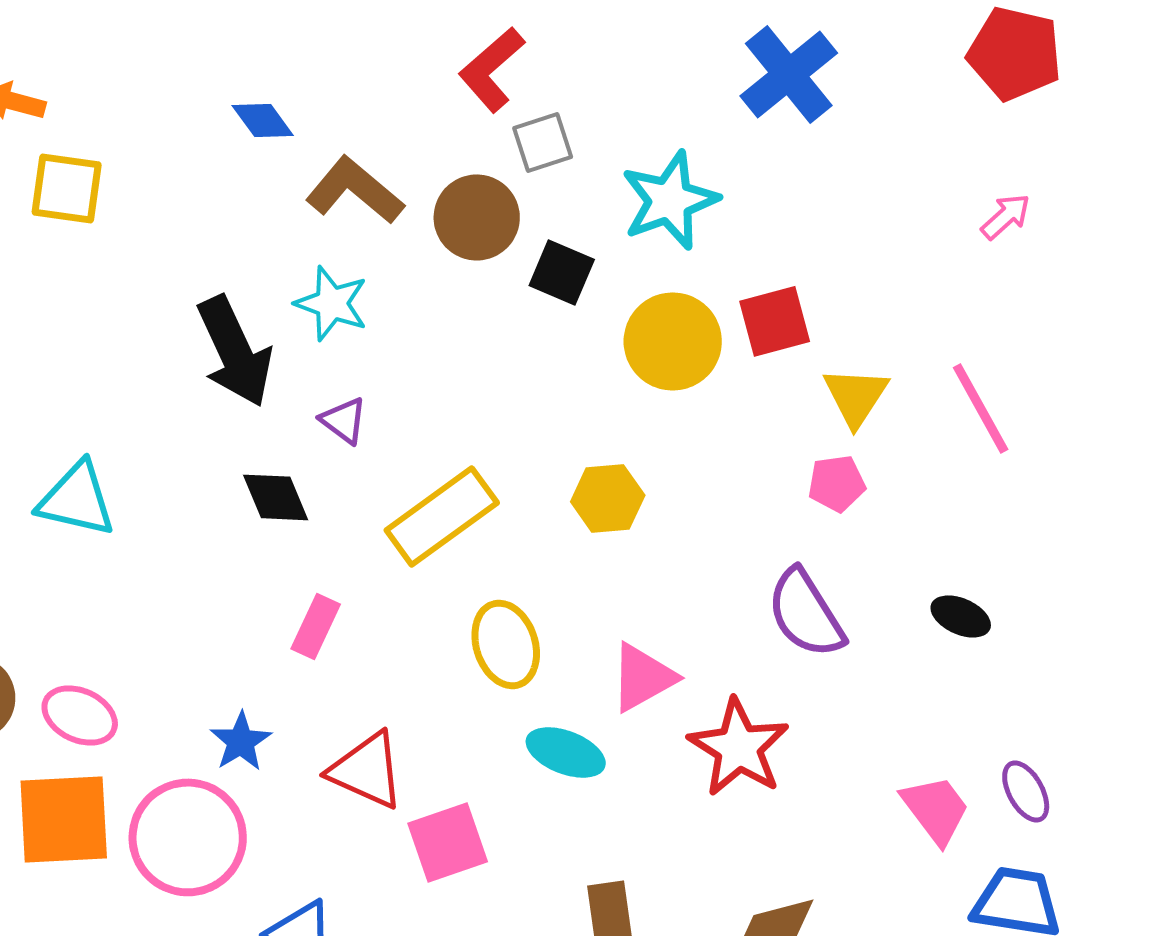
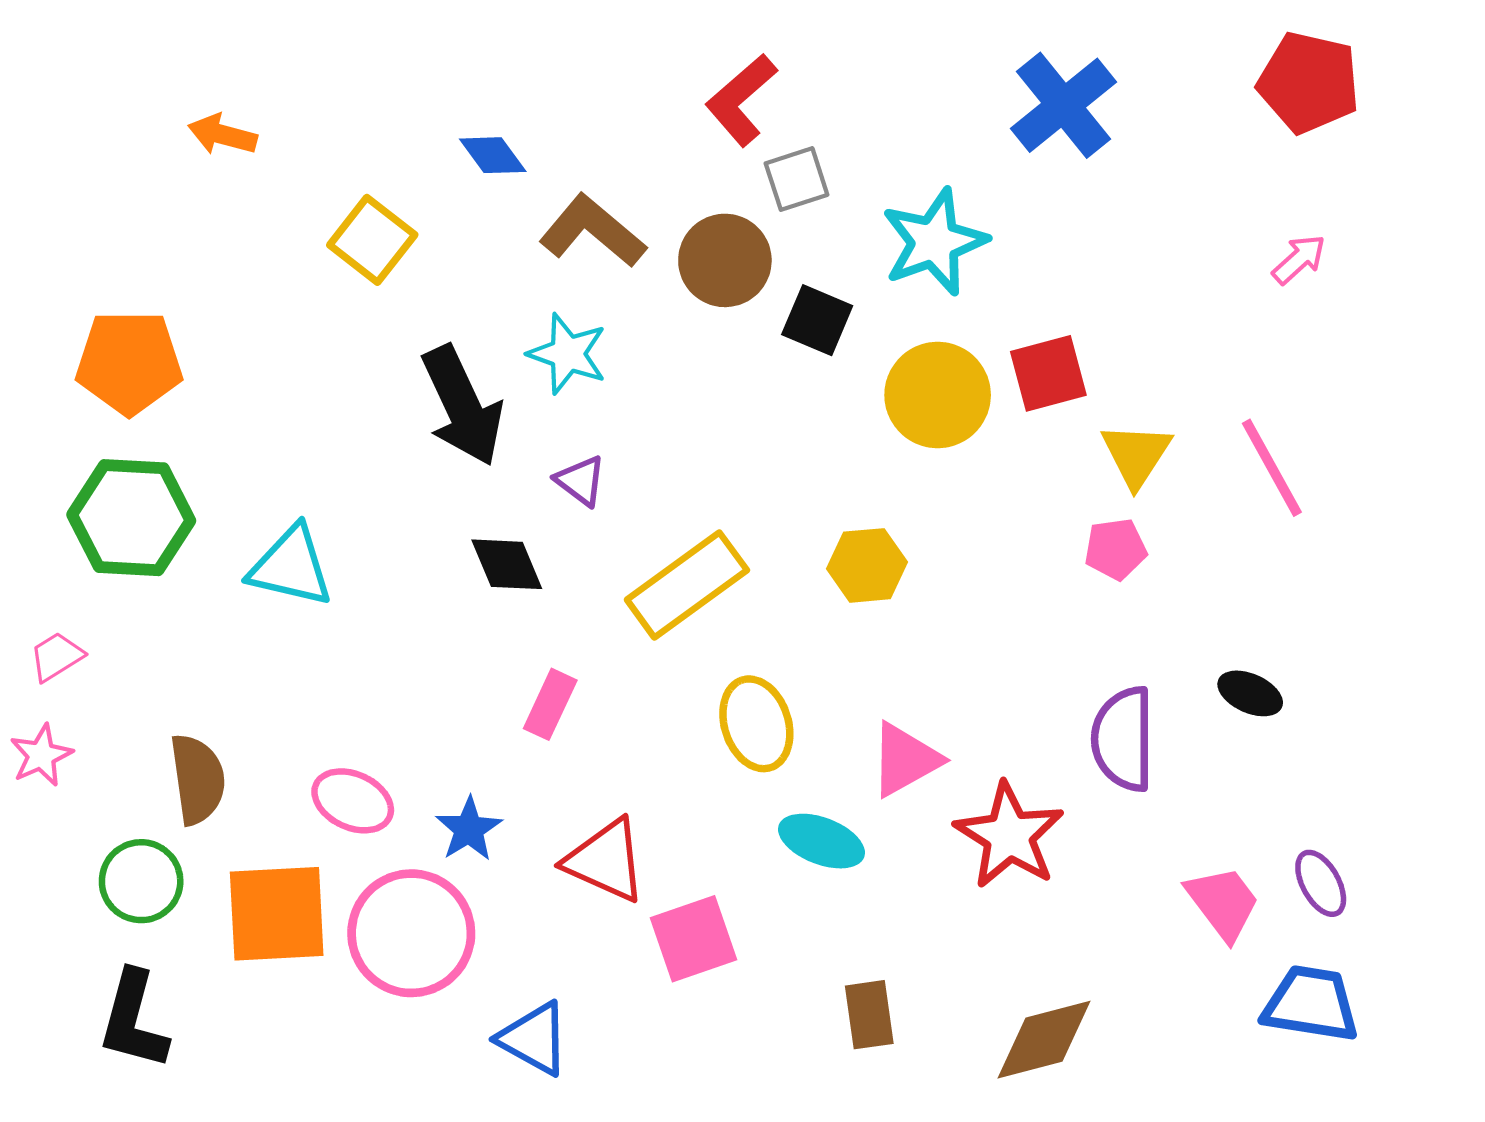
yellow square: (67, 188) -> (372, 240), moved, turned 30
purple semicircle: (806, 613) -> (1123, 739), moved, turned 32
pink ellipse: (80, 715) -> (353, 801), moved

